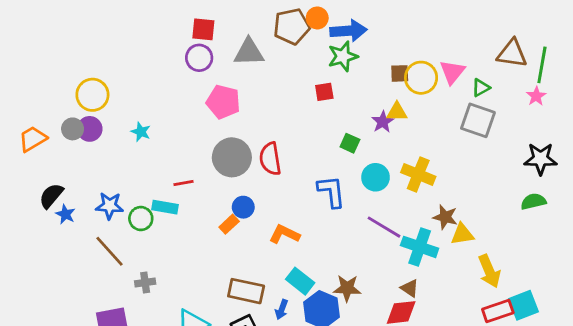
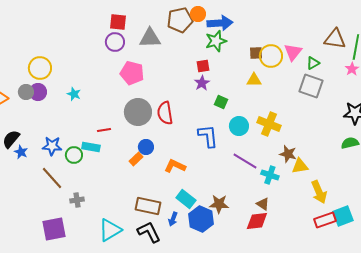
purple star: (383, 122) -> (202, 83), moved
cyan cross: (420, 247) -> (270, 175), size x0.7

